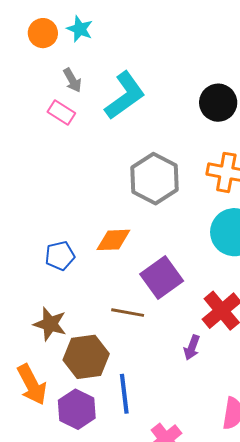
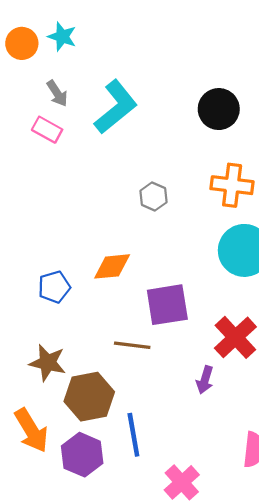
gray hexagon: (155, 179) -> (153, 197), size x0.5
purple square: (162, 277) -> (167, 305), turned 30

